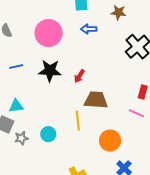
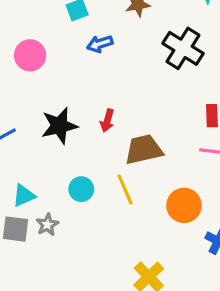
pink circle: (49, 33) -> (30, 55), moved, size x0.7
cyan circle: (48, 134) -> (81, 189), moved
gray star: (21, 138) -> (47, 225), moved

